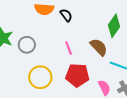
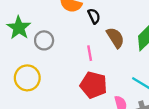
brown semicircle: (99, 47) -> (115, 38), moved
yellow circle: (40, 77) -> (27, 78), moved

